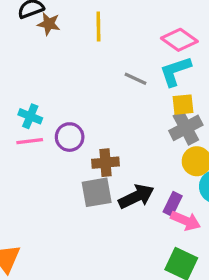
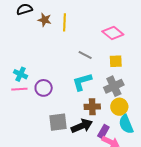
brown star: (49, 24) -> (45, 20), moved
cyan L-shape: (175, 71) -> (82, 82), moved
yellow square: (183, 105) -> (116, 61), moved
brown cross: (106, 163) -> (92, 107), moved

